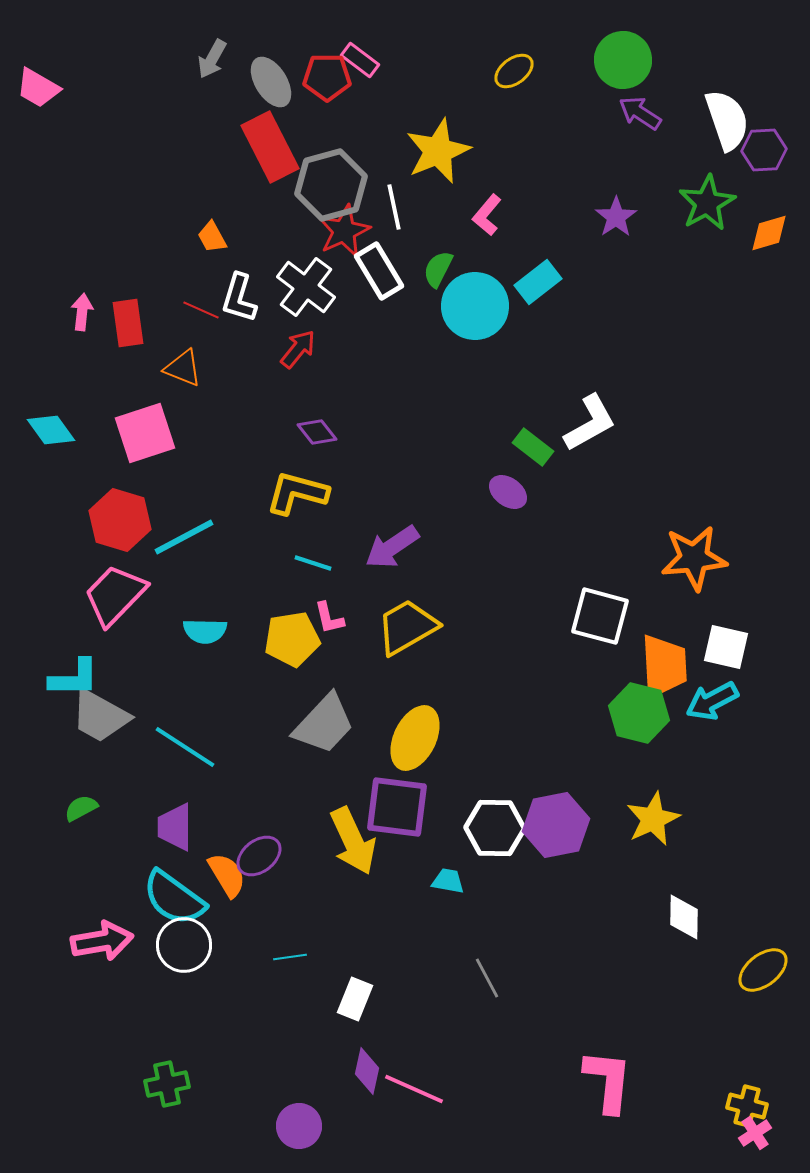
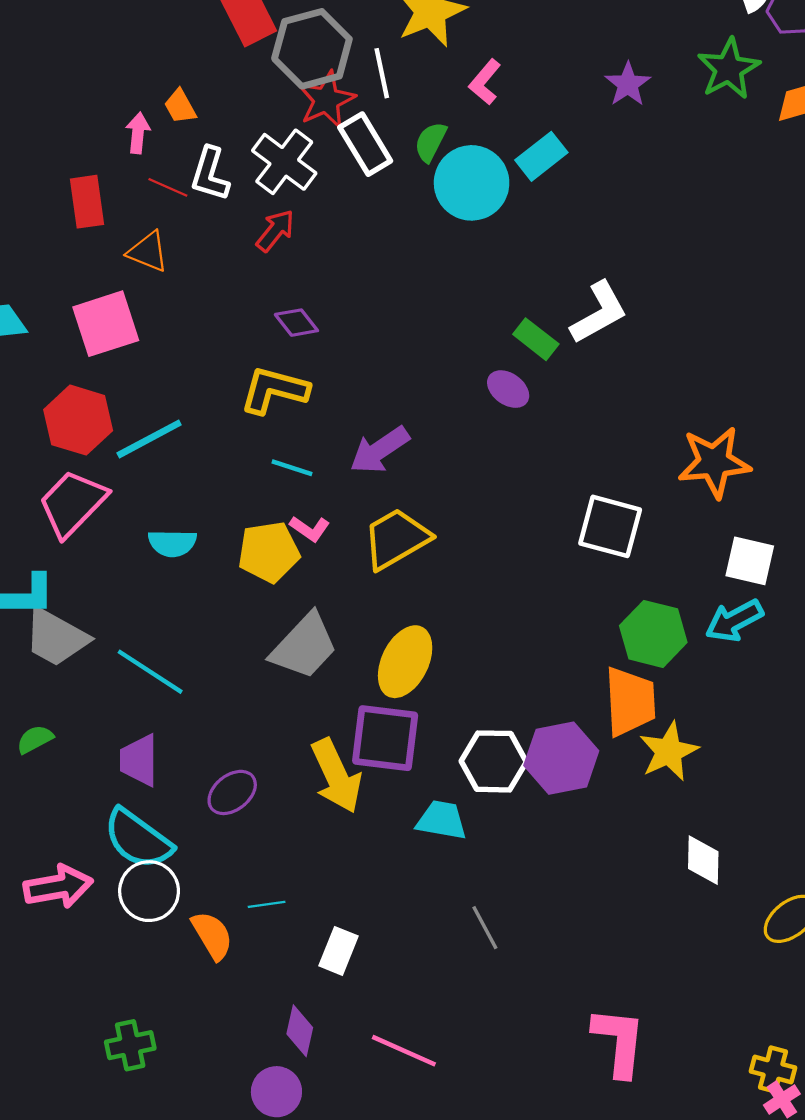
pink arrow: (82, 312) -> (138, 133), moved
pink L-shape: (329, 618) -> (310, 529), turned -42
orange trapezoid: (664, 666) -> (630, 702), moved
orange semicircle: (227, 875) -> (212, 935), moved
cyan trapezoid: (448, 881) -> (442, 820), size x1.4
purple diamond: (367, 1071) -> (300, 1031), moved

